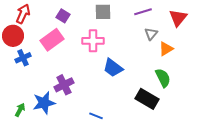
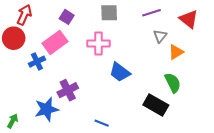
red triangle: (178, 18) -> (189, 19), turned -30
blue cross: (23, 58) -> (37, 62), moved
green arrow: (20, 110) -> (13, 121), moved

